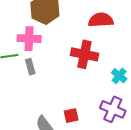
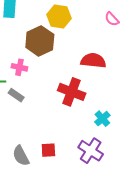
pink cross: (29, 39) -> (19, 67), size x0.7
gray rectangle: (30, 67) -> (16, 95), turned -49

